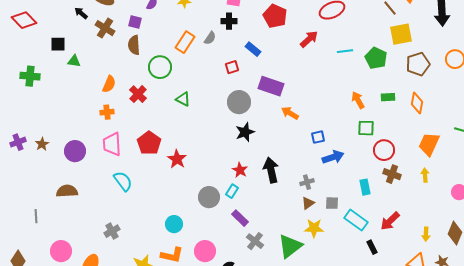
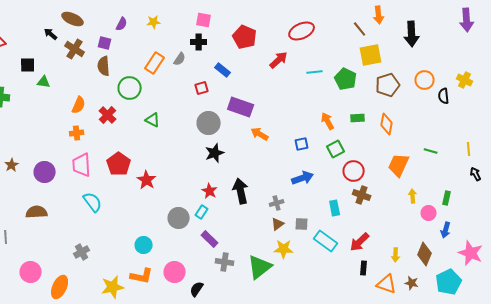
green square: (366, 128) -> (336, 149), turned -30
blue square: (318, 137) -> (302, 144), moved
yellow arrow: (425, 175) -> (413, 196), moved
gray cross: (255, 241) -> (225, 262), turned -30
black rectangle: (372, 247) -> (364, 268), moved, turned 32

